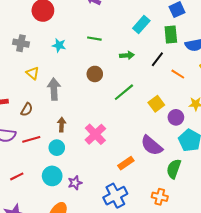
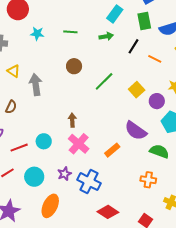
cyan star: (59, 45) -> (37, 34), moved
green arrow: (127, 55) -> (106, 36), moved
brown arrow: (62, 125) -> (72, 120), moved
pink cross: (95, 134) -> (79, 144), moved
red line: (31, 139) -> (19, 148), moved
green semicircle: (174, 169) -> (159, 151), turned 96
cyan circle: (52, 176) -> (34, 177), moved
blue cross: (115, 196) -> (89, 182), moved, turned -30

